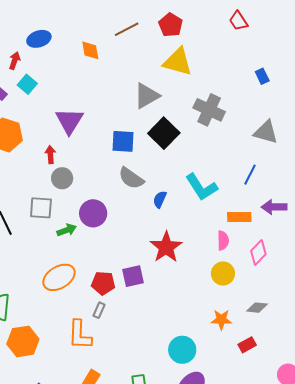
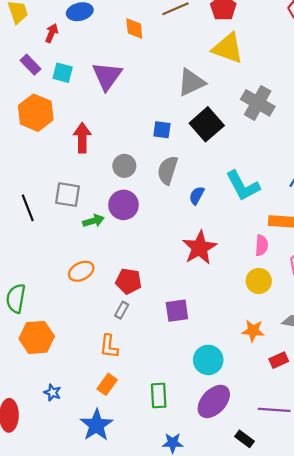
cyan square: (27, 84) -> (63, 73), moved, turned -30
purple triangle: (69, 121) -> (107, 76), moved
blue square: (123, 141) -> (162, 130), size x0.7
red arrow: (50, 155) -> (82, 138), size x1.5
gray circle: (62, 178) -> (124, 166), moved
gray semicircle: (131, 178) -> (168, 170), turned 68
purple square: (133, 276) -> (177, 311), moved
orange ellipse: (59, 277) -> (81, 271), size x0.7
orange L-shape: (80, 335) -> (109, 346), moved, size x0.7

